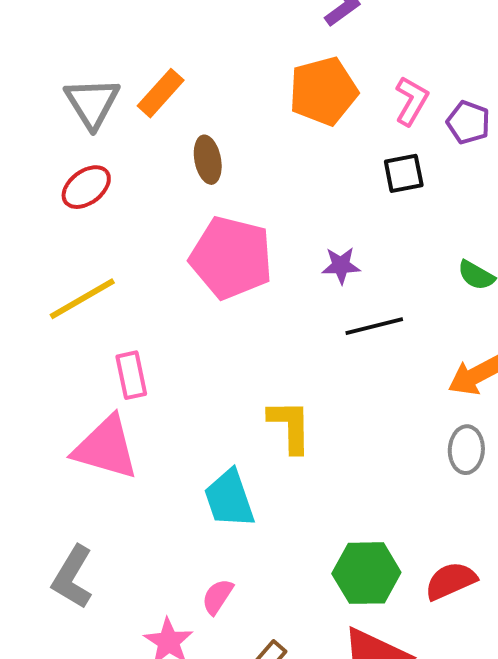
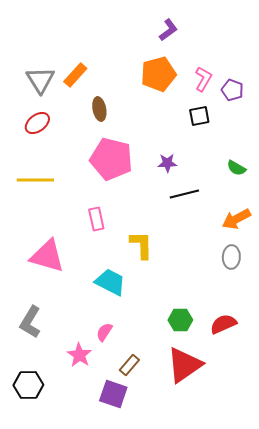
yellow line: (82, 299) -> (35, 180), turned 30
pink rectangle: (131, 375) -> (96, 219), moved
cyan trapezoid: (229, 499) -> (110, 282), turned 136
green hexagon: (366, 573) -> (180, 320), size x0.7

